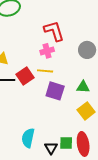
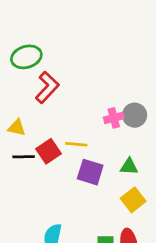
red L-shape: (54, 31) -> (47, 87), moved, turned 60
pink cross: (47, 51) -> (114, 118), moved

